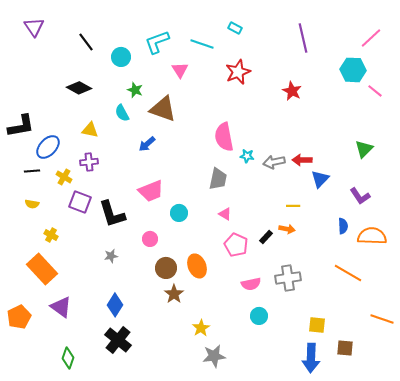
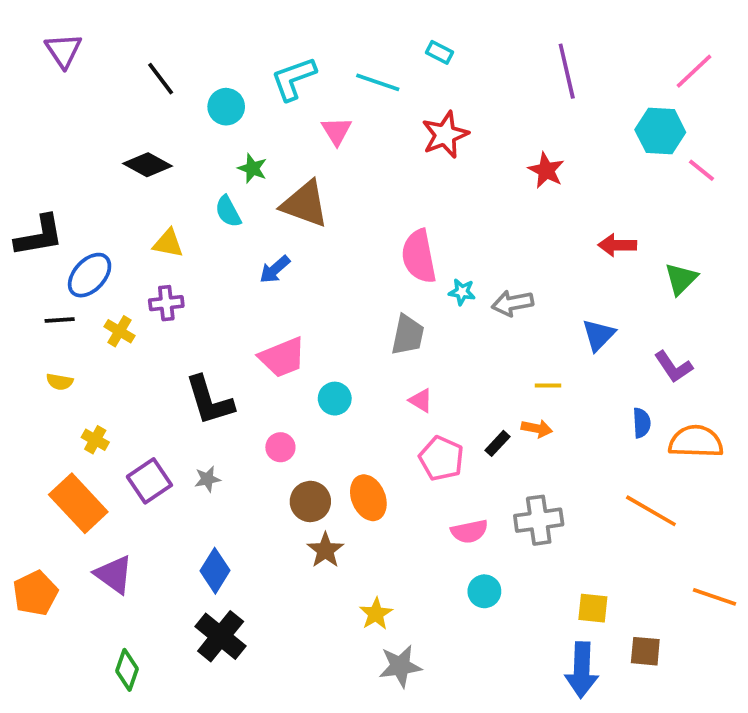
red arrow: (302, 160) -> (617, 245), moved
purple square: (80, 202) -> (149, 481), moved, turned 35

